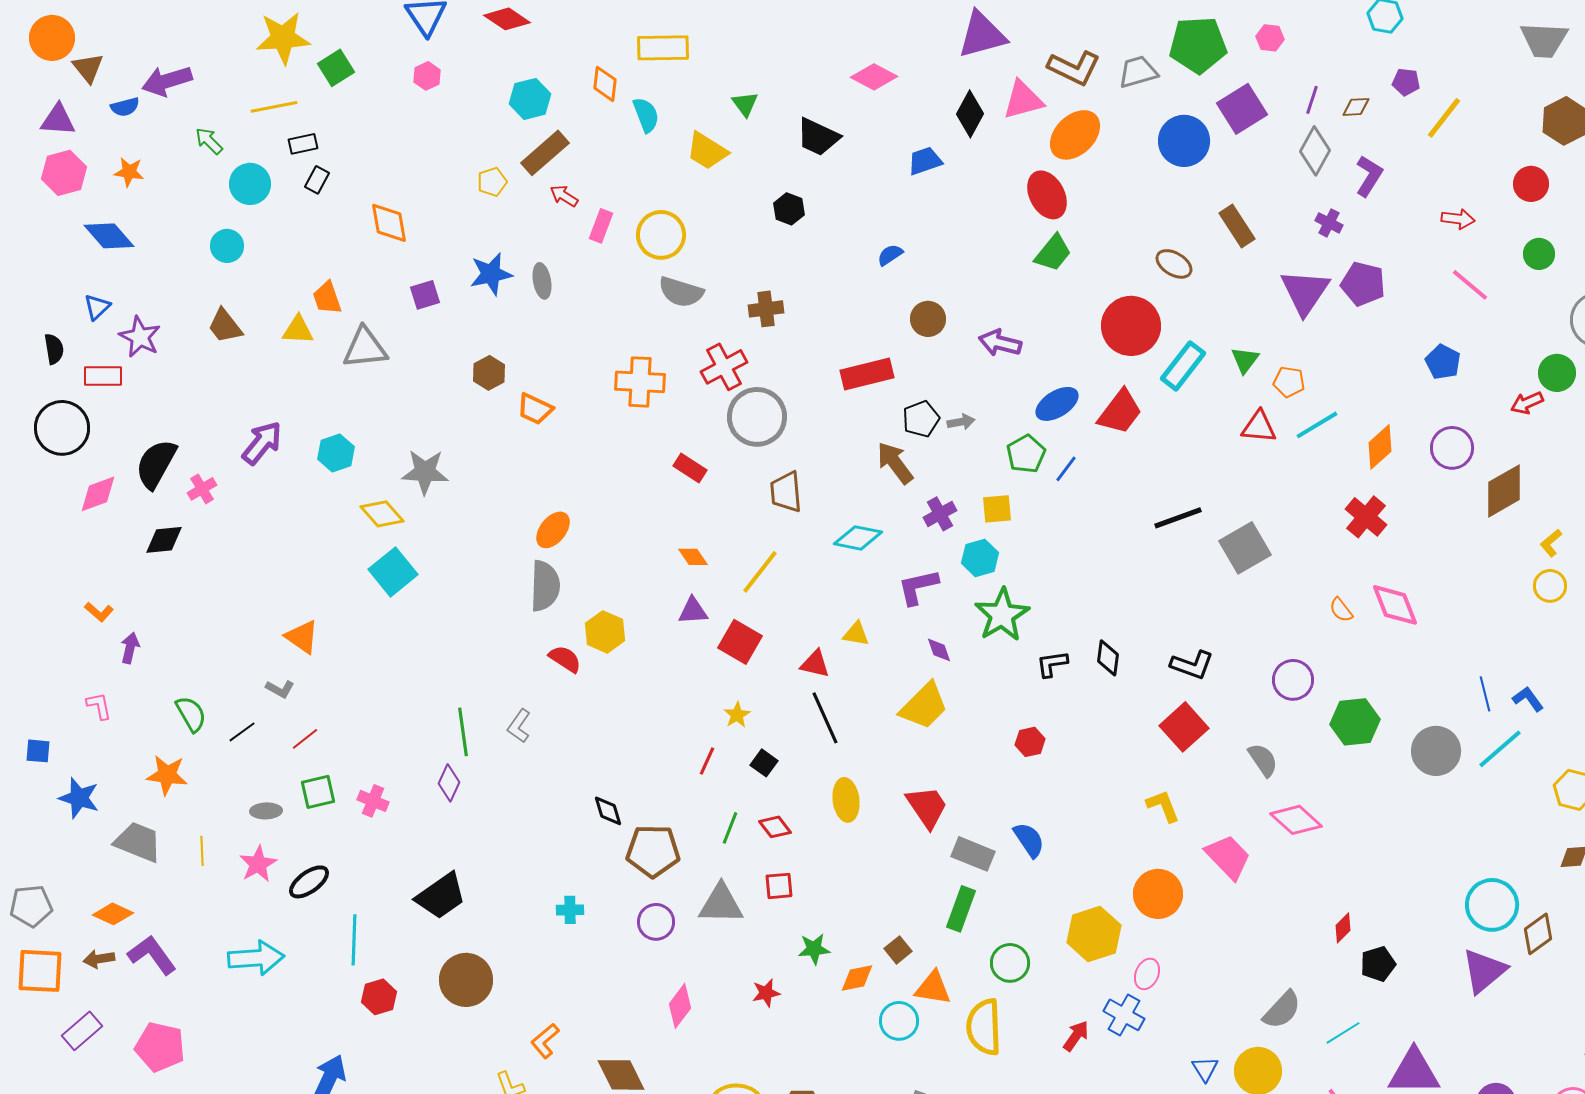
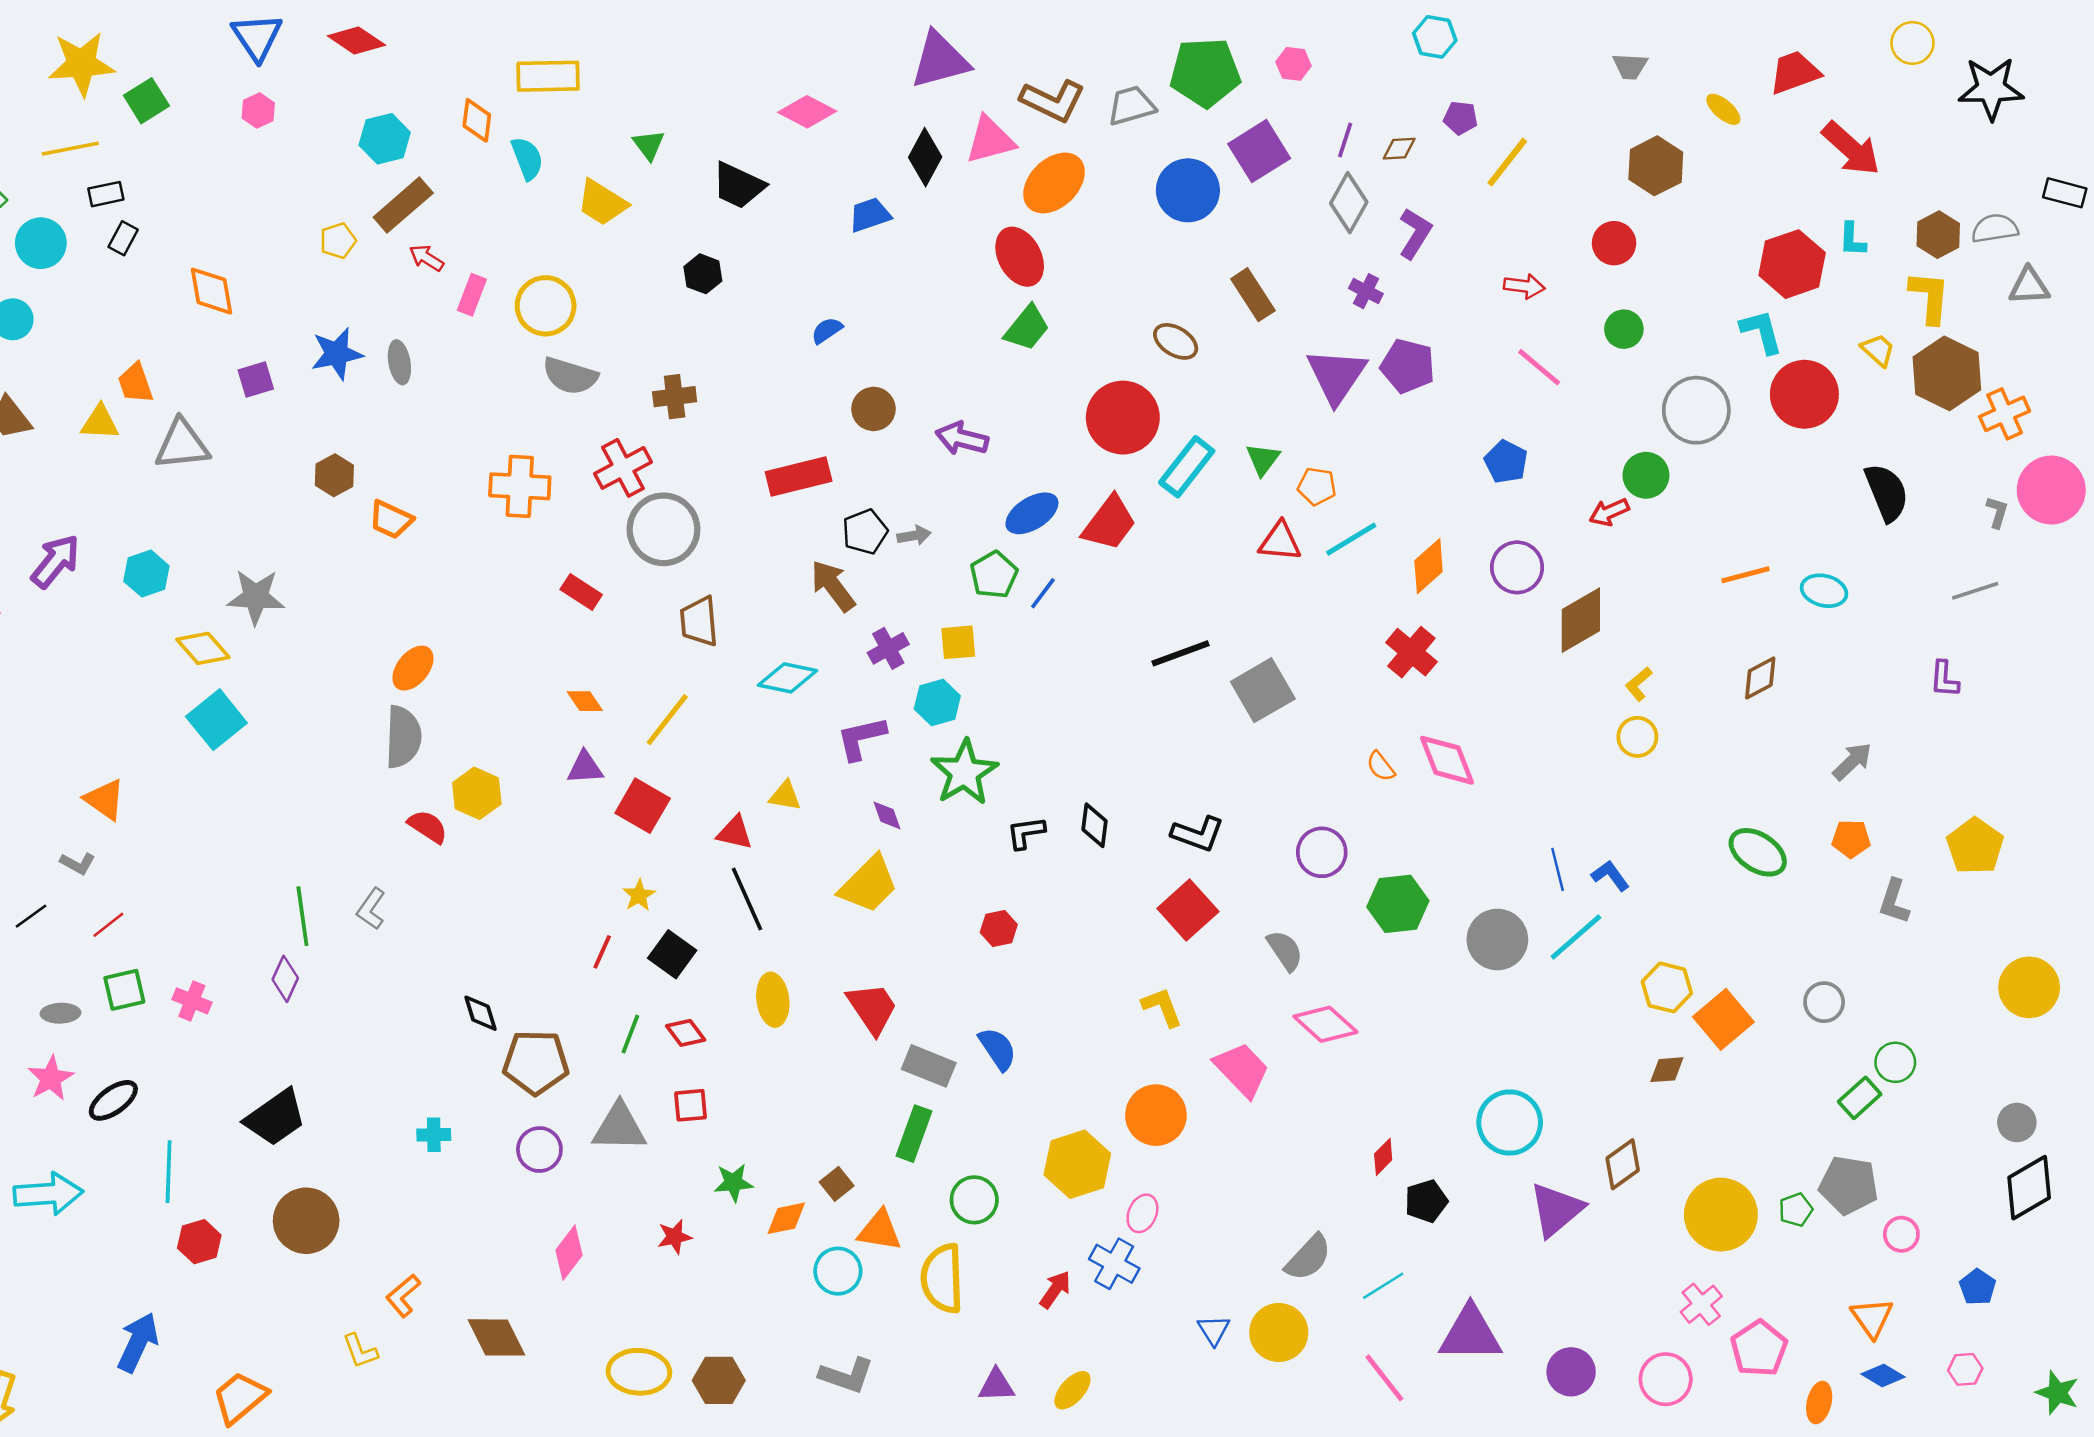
gray trapezoid: (1544, 40) -> (1630, 66), size x0.6
black square: (764, 763) -> (672, 954), size x1.4
cyan circle: (1492, 905) -> (1510, 1122), moved

